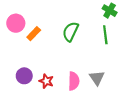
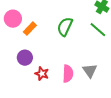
green line: (105, 35) -> (98, 30), turned -42
purple circle: (24, 76) -> (25, 58), moved

